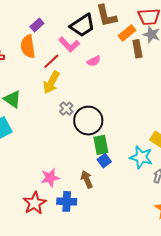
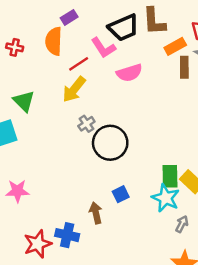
pink semicircle: (94, 61) -> (129, 73), size x1.5
green rectangle: (101, 145) -> (170, 176), moved
pink star: (50, 178) -> (17, 191), moved
red star: (35, 203) -> (38, 244), moved

